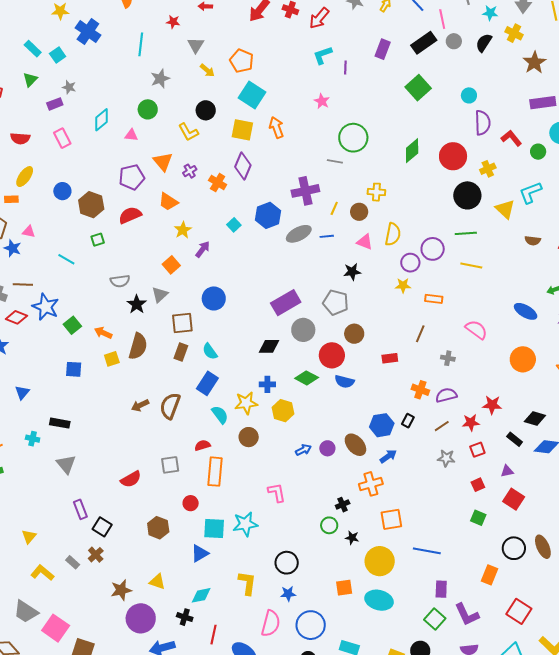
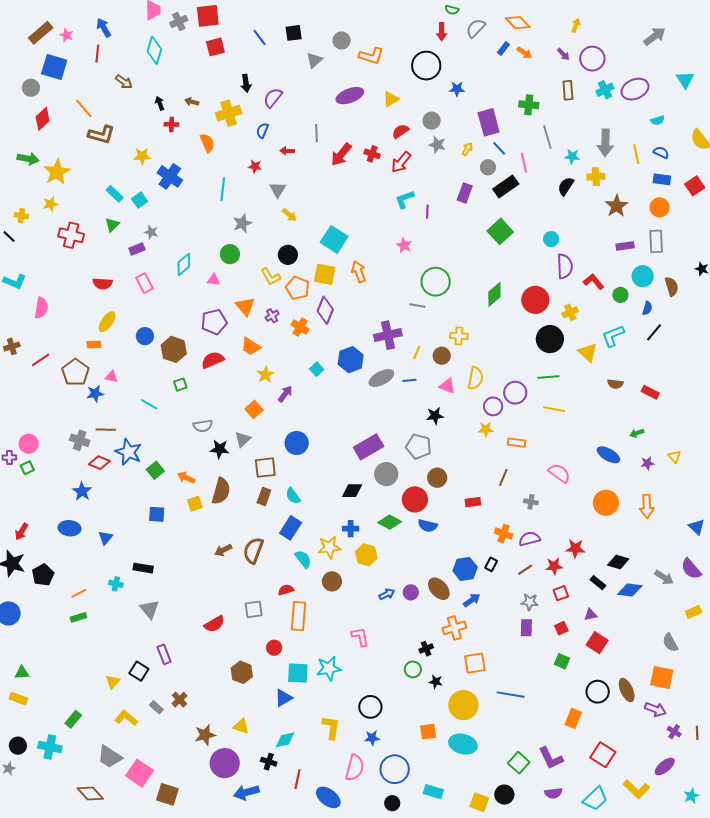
yellow cross: (514, 33) -> (596, 177), turned -30
gray circle: (454, 41) -> (488, 167), moved
orange pentagon: (241, 61) -> (298, 288), moved
purple rectangle: (543, 103) -> (625, 246), size x0.7
blue star: (13, 248) -> (95, 394), turned -30
black star: (137, 304) -> (220, 449), turned -30
black square: (102, 527) -> (139, 671), moved
purple rectangle: (441, 589) -> (526, 628), moved

